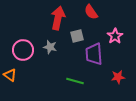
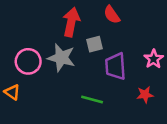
pink star: (115, 36) -> (154, 59), moved
gray star: (50, 47) -> (61, 58), size x1.6

